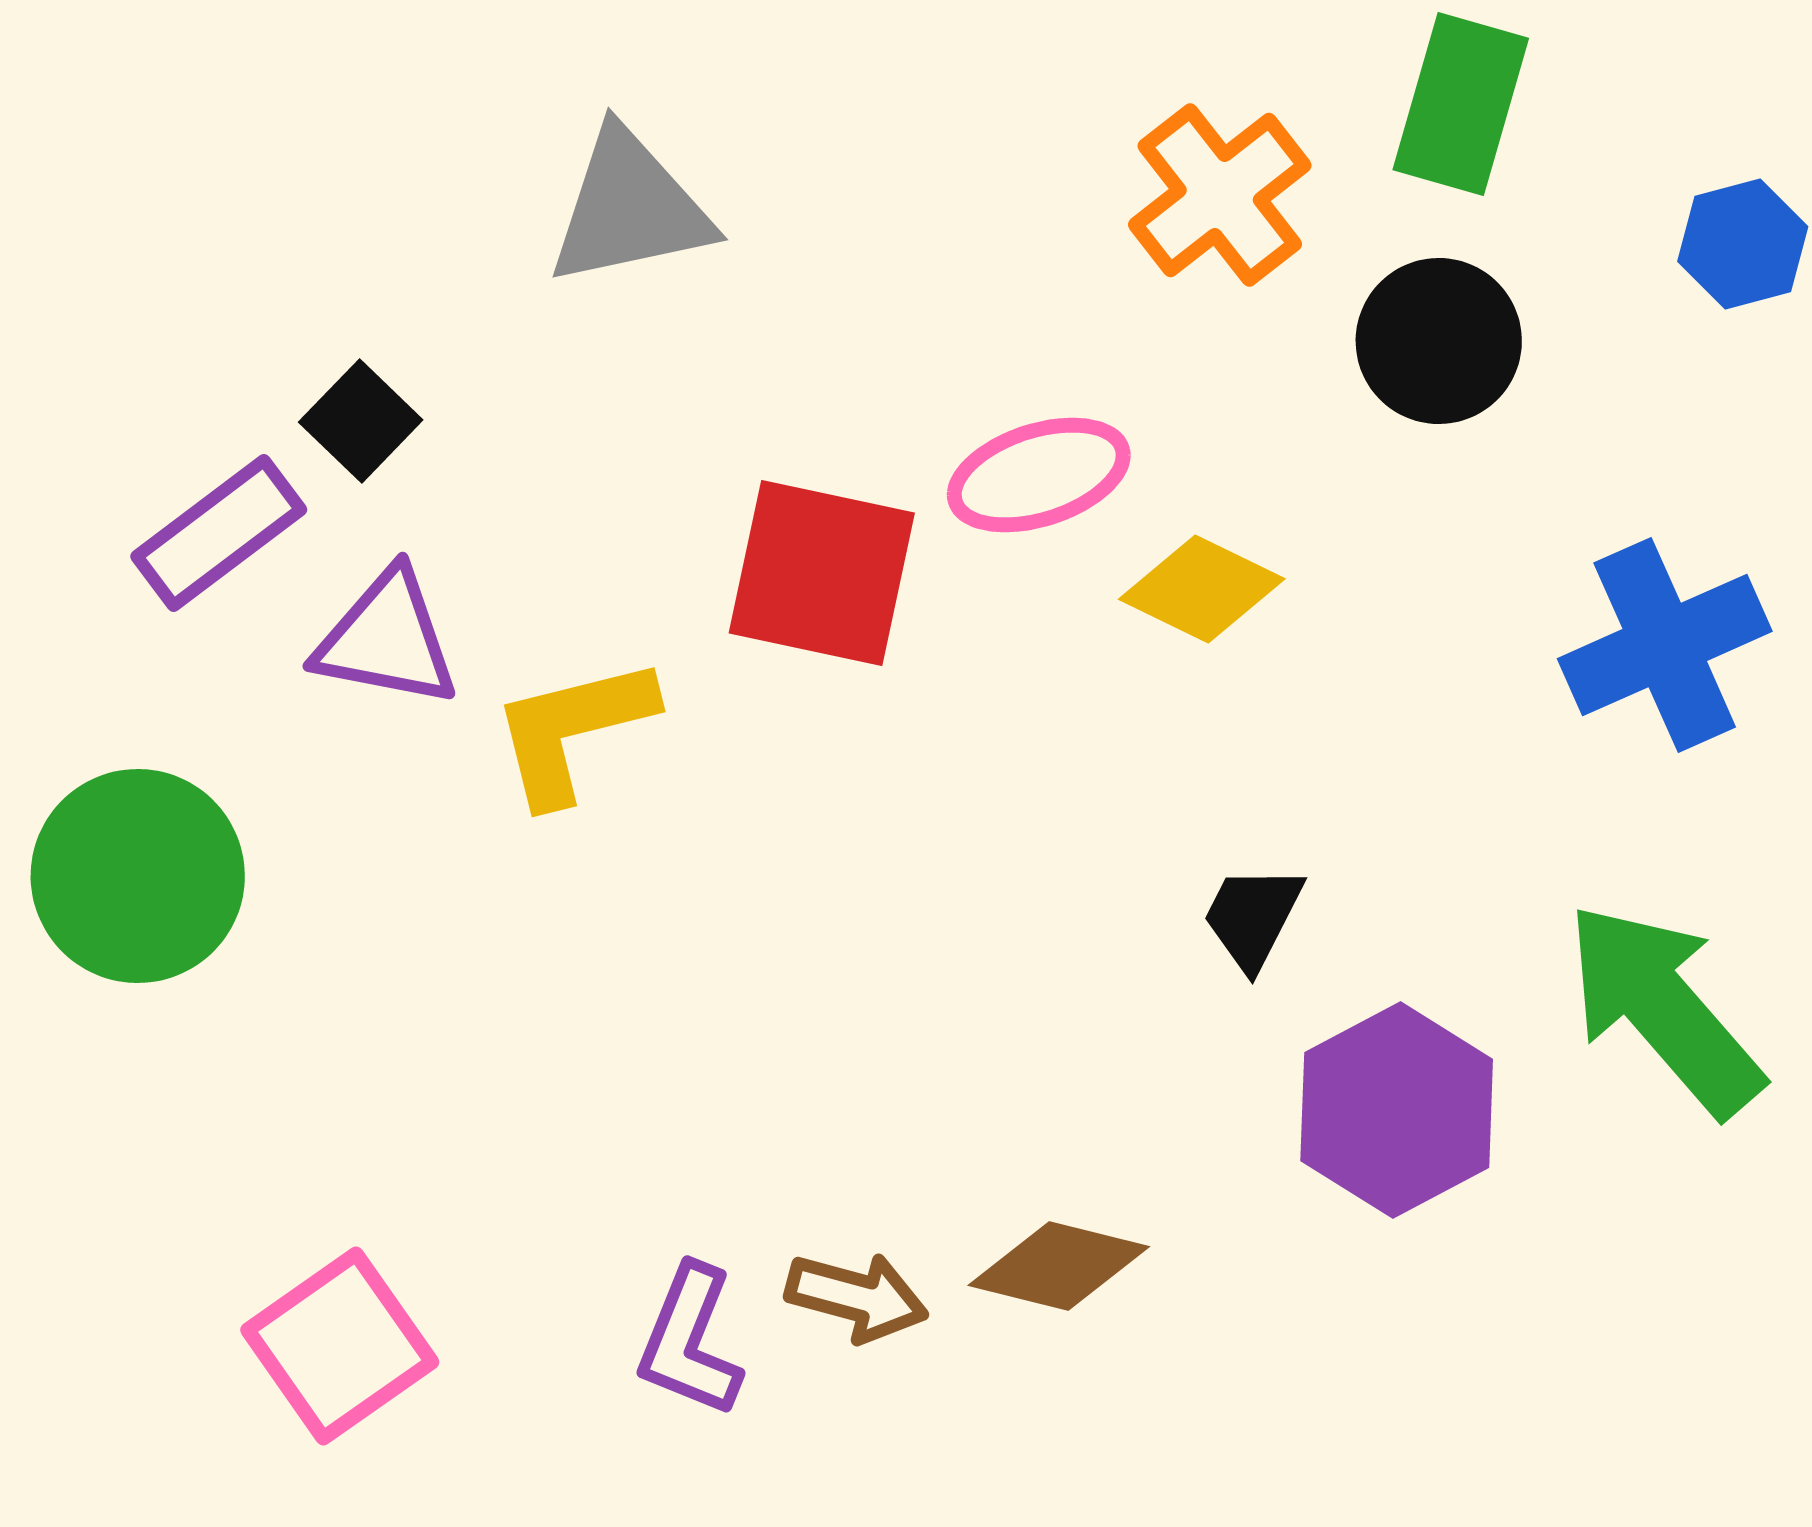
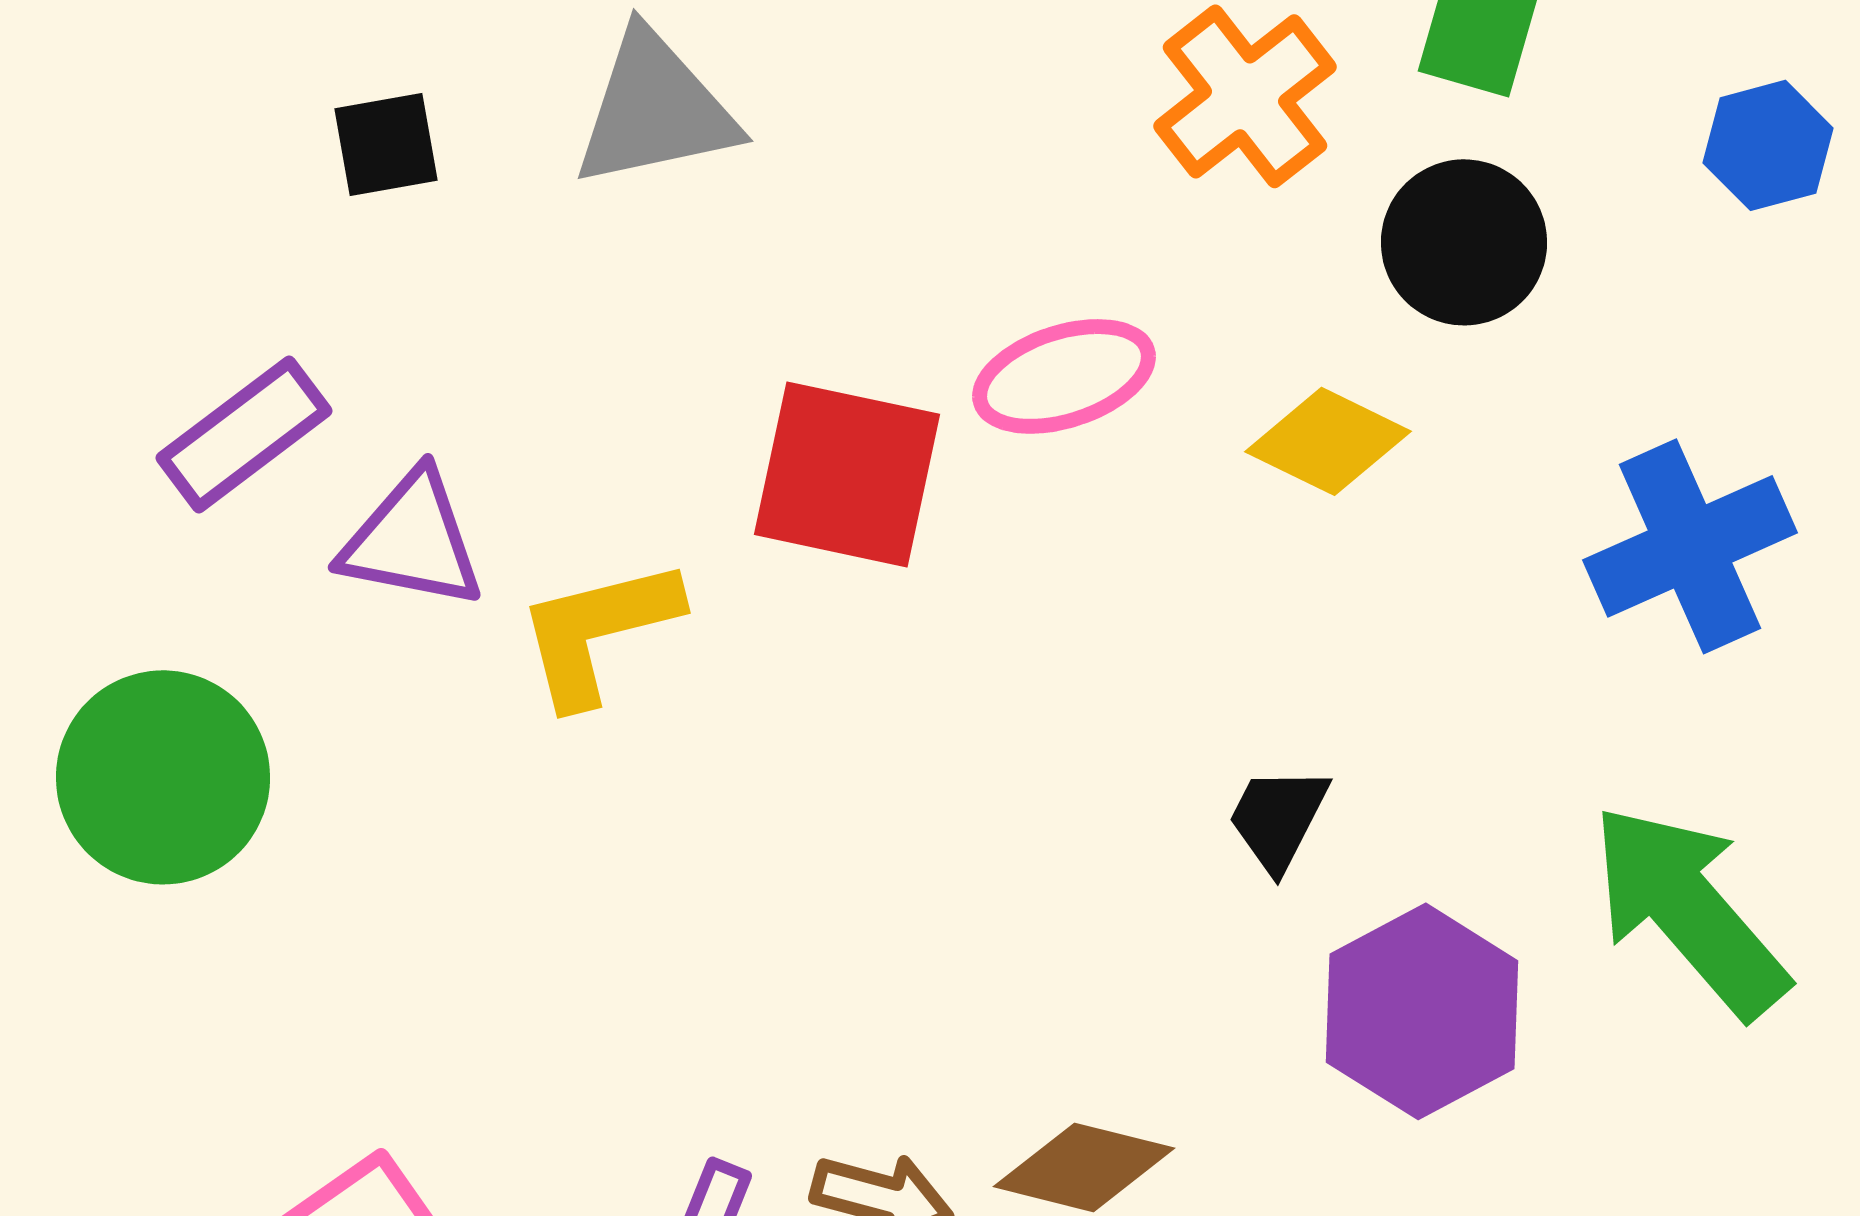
black square: (361, 421) -> (386, 144), moved, turned 36
yellow diamond: (1202, 589) -> (1328, 441), moved

